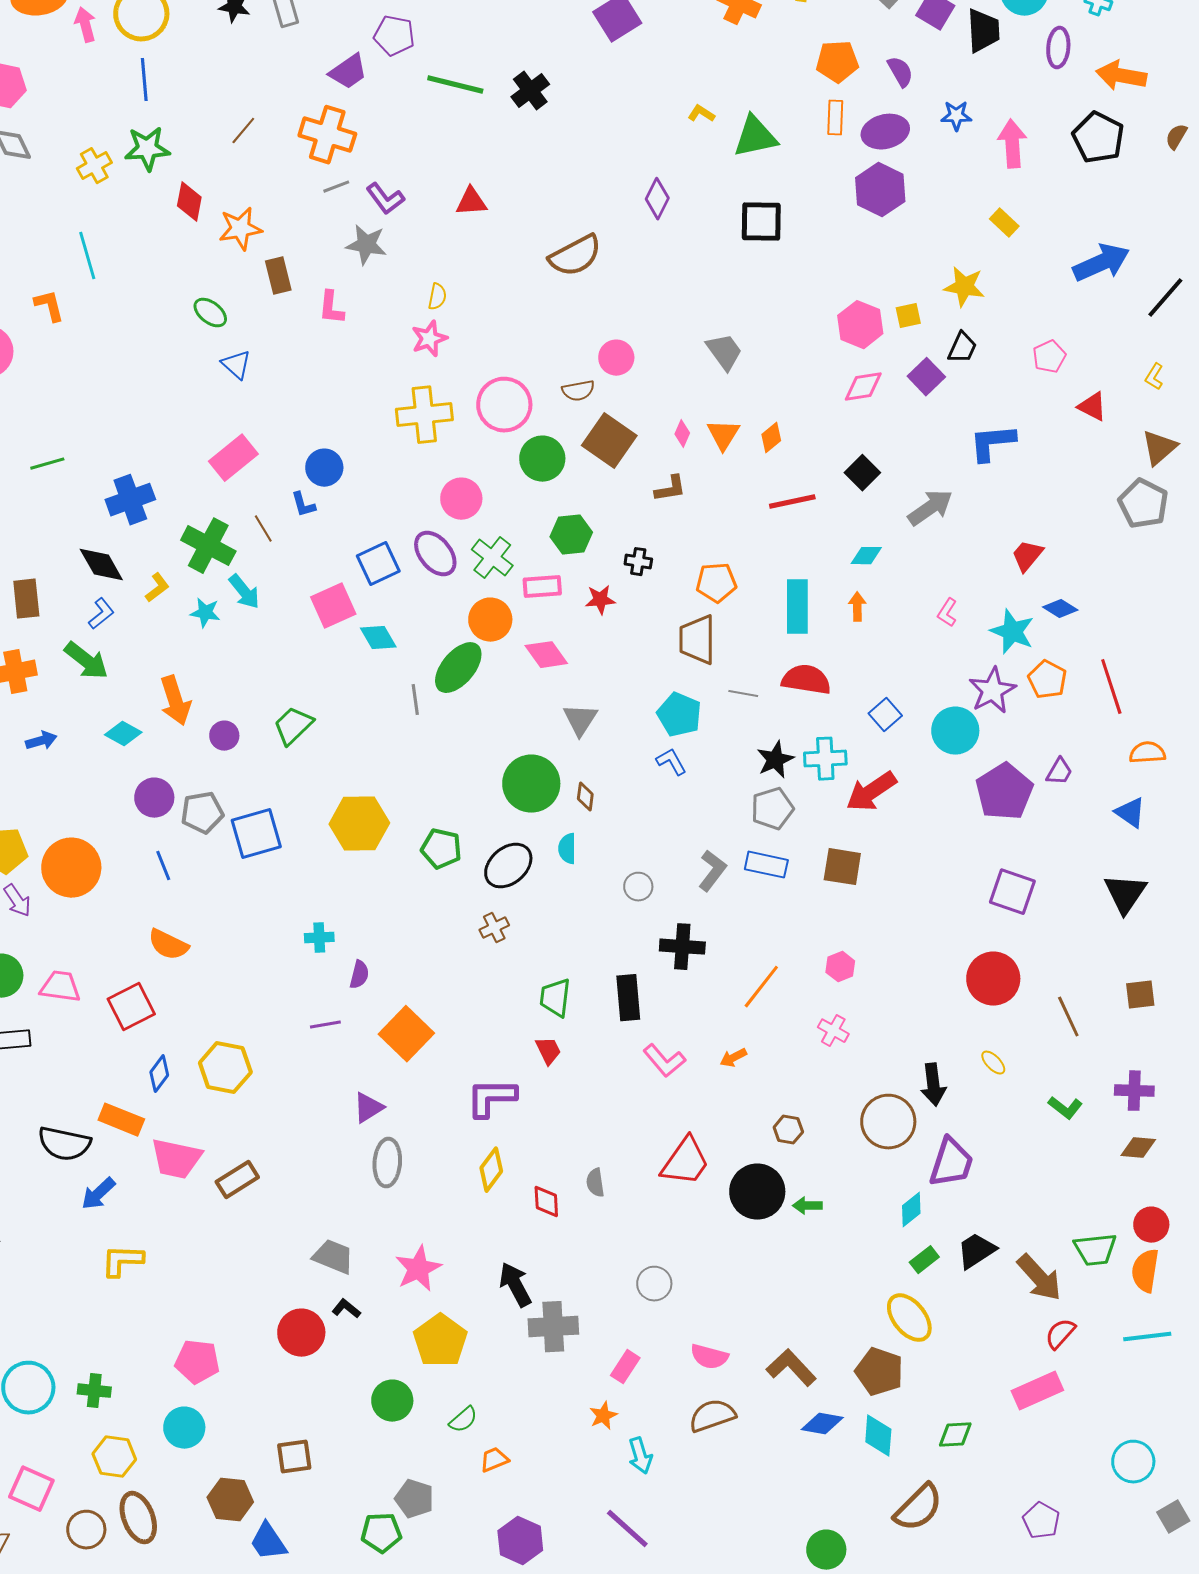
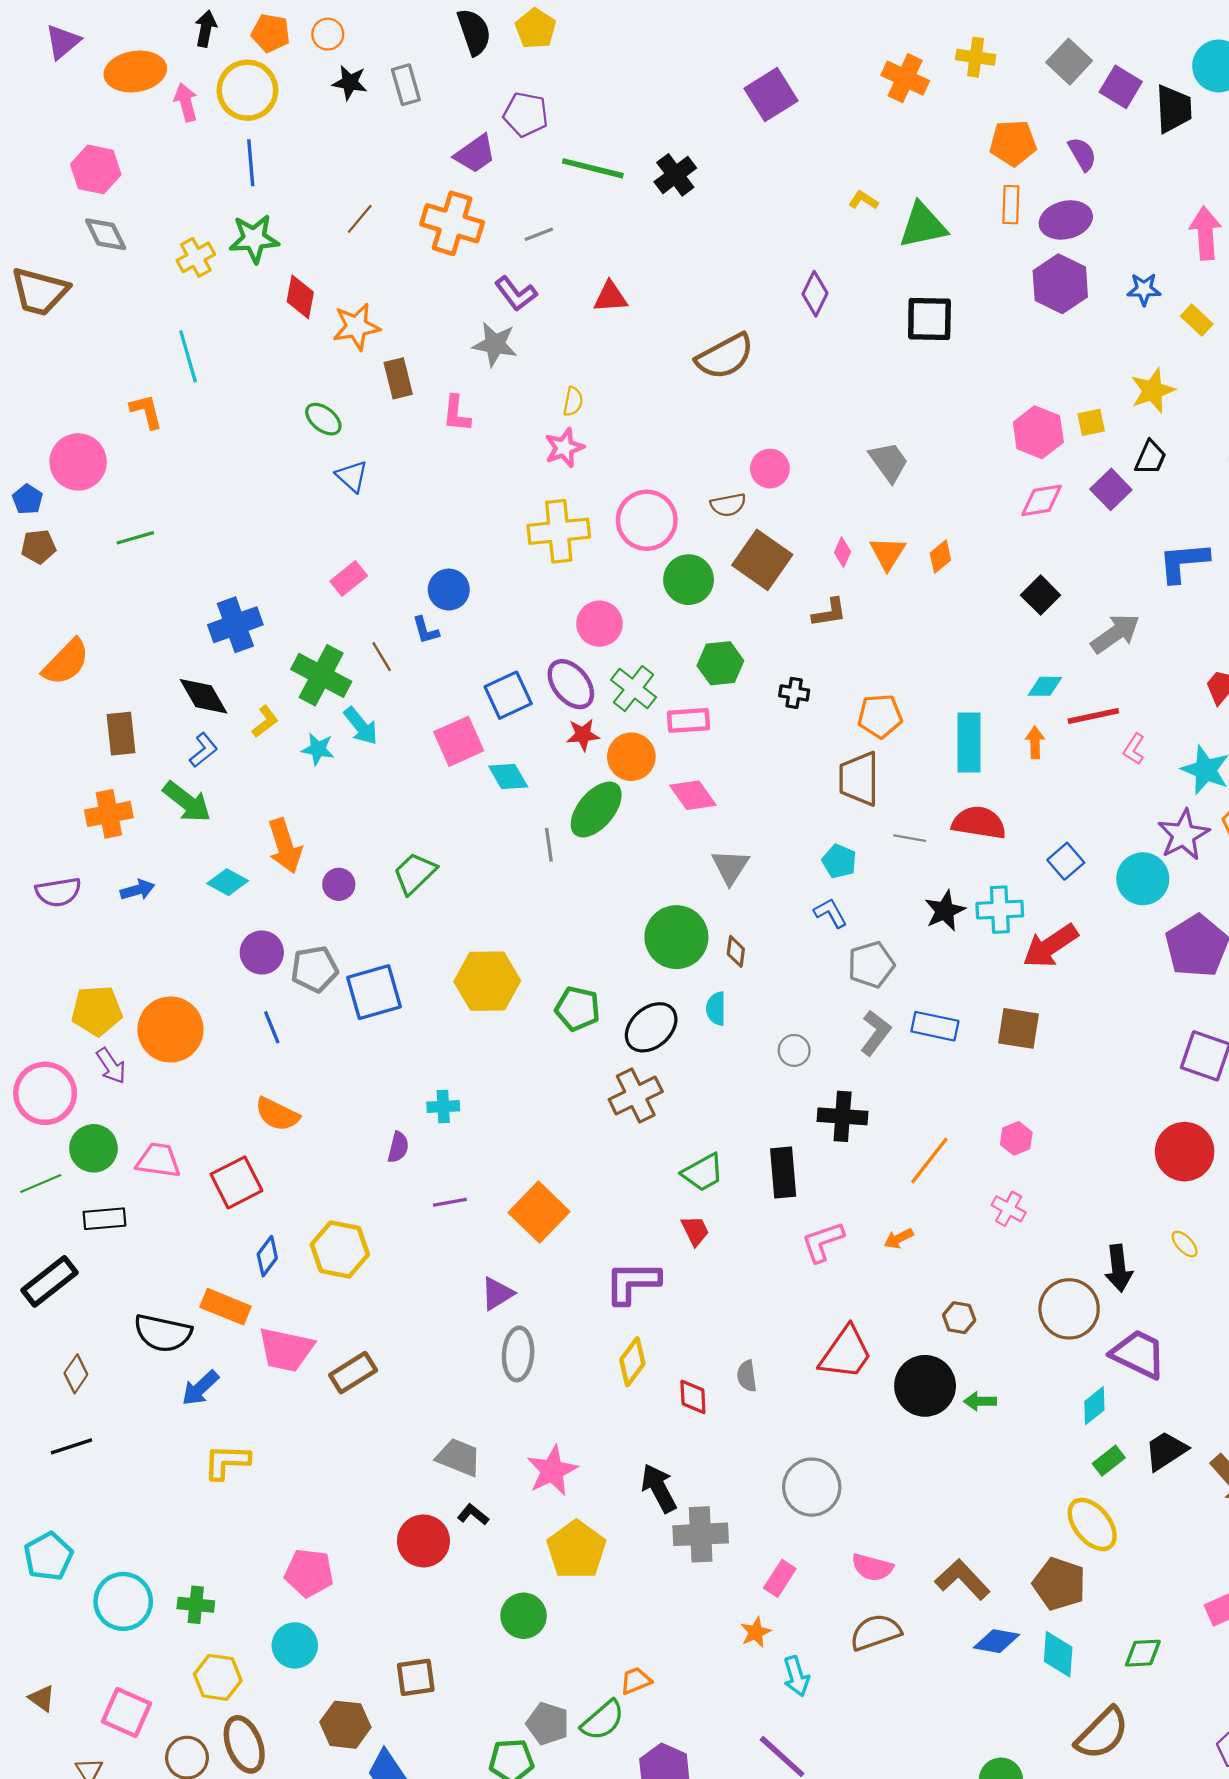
blue star: (956, 116) -> (1144, 289), moved
gray line: (336, 187) -> (539, 234), moved
yellow star: (964, 287) -> (1153, 390), turned -30
pink rectangle: (233, 458) -> (349, 579), size x0.7
green line: (47, 464) -> (135, 538), moved
red line: (792, 502) -> (1093, 716), moved
red star: (600, 600) -> (583, 735), moved
cyan pentagon: (679, 715) -> (839, 861), size x0.7
gray pentagon: (772, 809) -> (871, 965), moved
brown cross: (494, 928) -> (636, 1096), size x1.6
purple semicircle: (359, 975) -> (398, 1147), moved
green trapezoid: (555, 998) -> (703, 1172), turned -126
pink L-shape: (664, 1061) -> (823, 1242), turned 111
purple trapezoid: (951, 1163) -> (1138, 1354), turned -82
gray circle: (654, 1284) -> (812, 1487), size x1.5
green semicircle: (463, 1420) -> (603, 1720), moved, size x1.4

